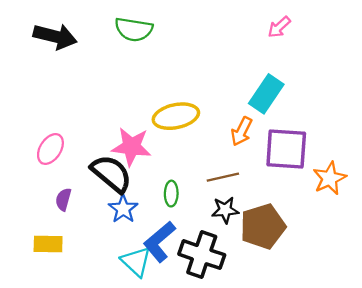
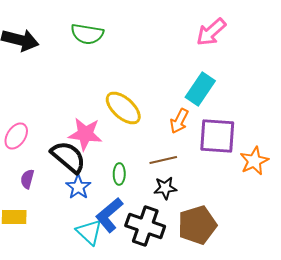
pink arrow: (279, 27) -> (211, 32), size x1.5
yellow ellipse: (176, 116) -> (123, 108), turned 54
brown pentagon: (263, 226) -> (197, 225), moved

